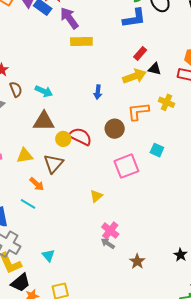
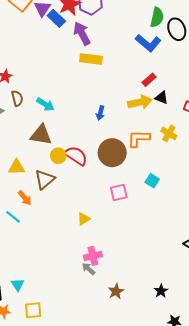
blue L-shape: (134, 18) -> (148, 43), turned 40
brown circle: (115, 129) -> (112, 153), size x1.4
pink square: (126, 166) -> (119, 193), size x0.7
pink cross: (110, 231) -> (93, 256), turned 30
cyan triangle: (48, 255) -> (18, 285), moved

